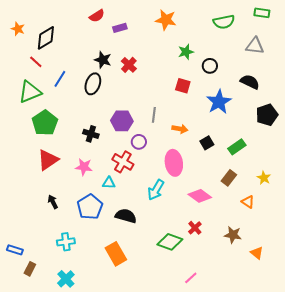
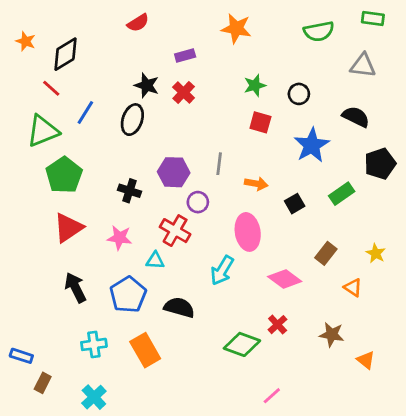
purple rectangle: (120, 28) -> (185, 56), moved
green star: (186, 52) -> (255, 85), moved
green rectangle: (237, 147) -> (342, 194), moved
black arrow: (53, 202) -> (75, 288), size x1.5
orange rectangle: (116, 254) -> (145, 350), moved

